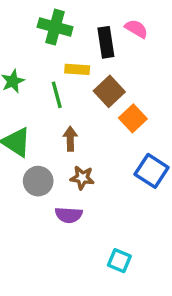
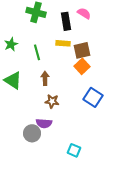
yellow rectangle: (77, 69) -> (63, 43), moved
brown square: (109, 91) -> (82, 50), moved, turned 30
gray circle: (38, 181) -> (32, 133), moved

